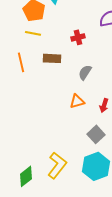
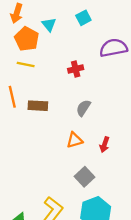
brown rectangle: (52, 58) -> (38, 106), moved
gray square: (96, 134) -> (85, 177), moved

